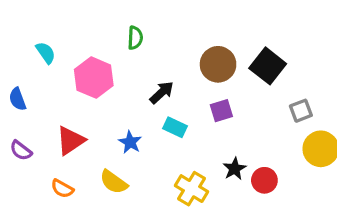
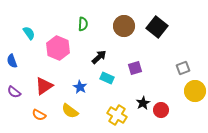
brown circle: (218, 64) -> (124, 26), moved
black square: (268, 66) -> (157, 27), moved

